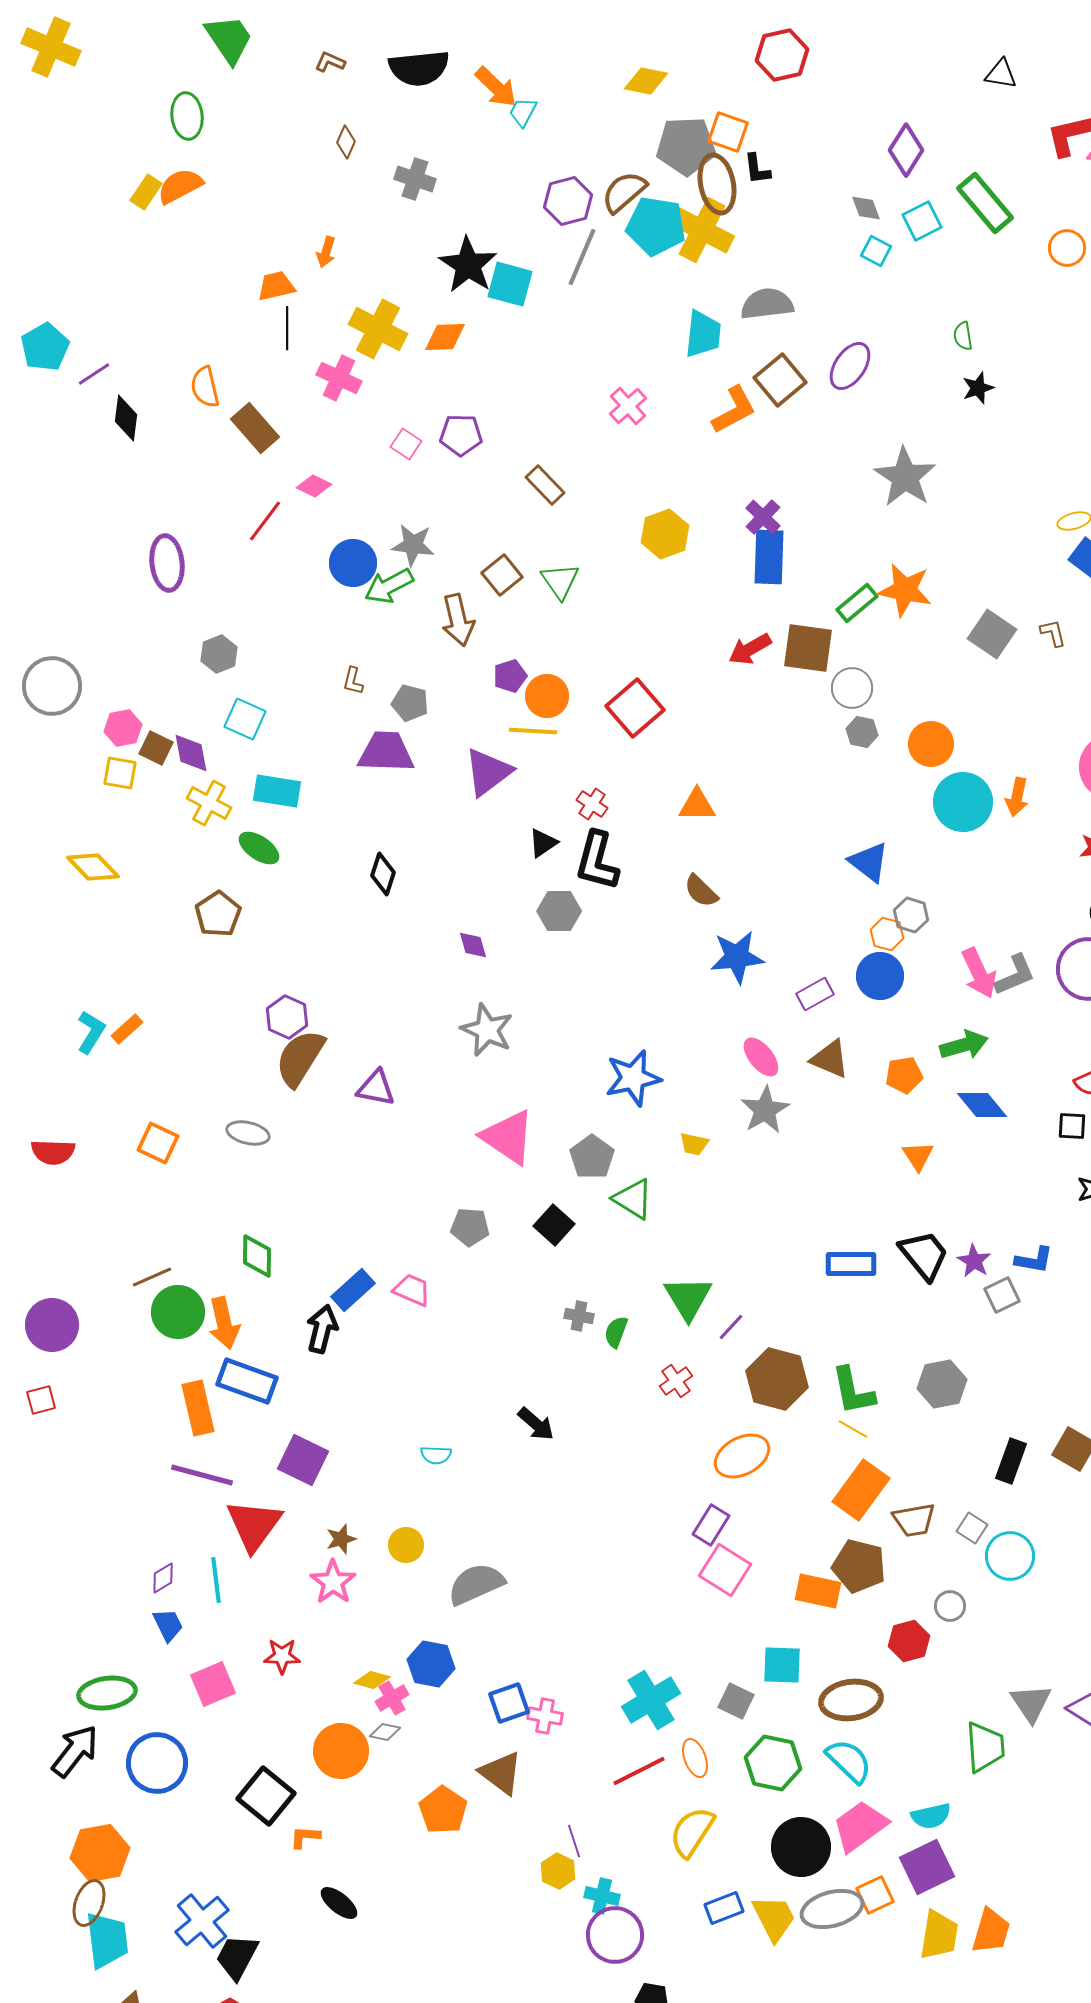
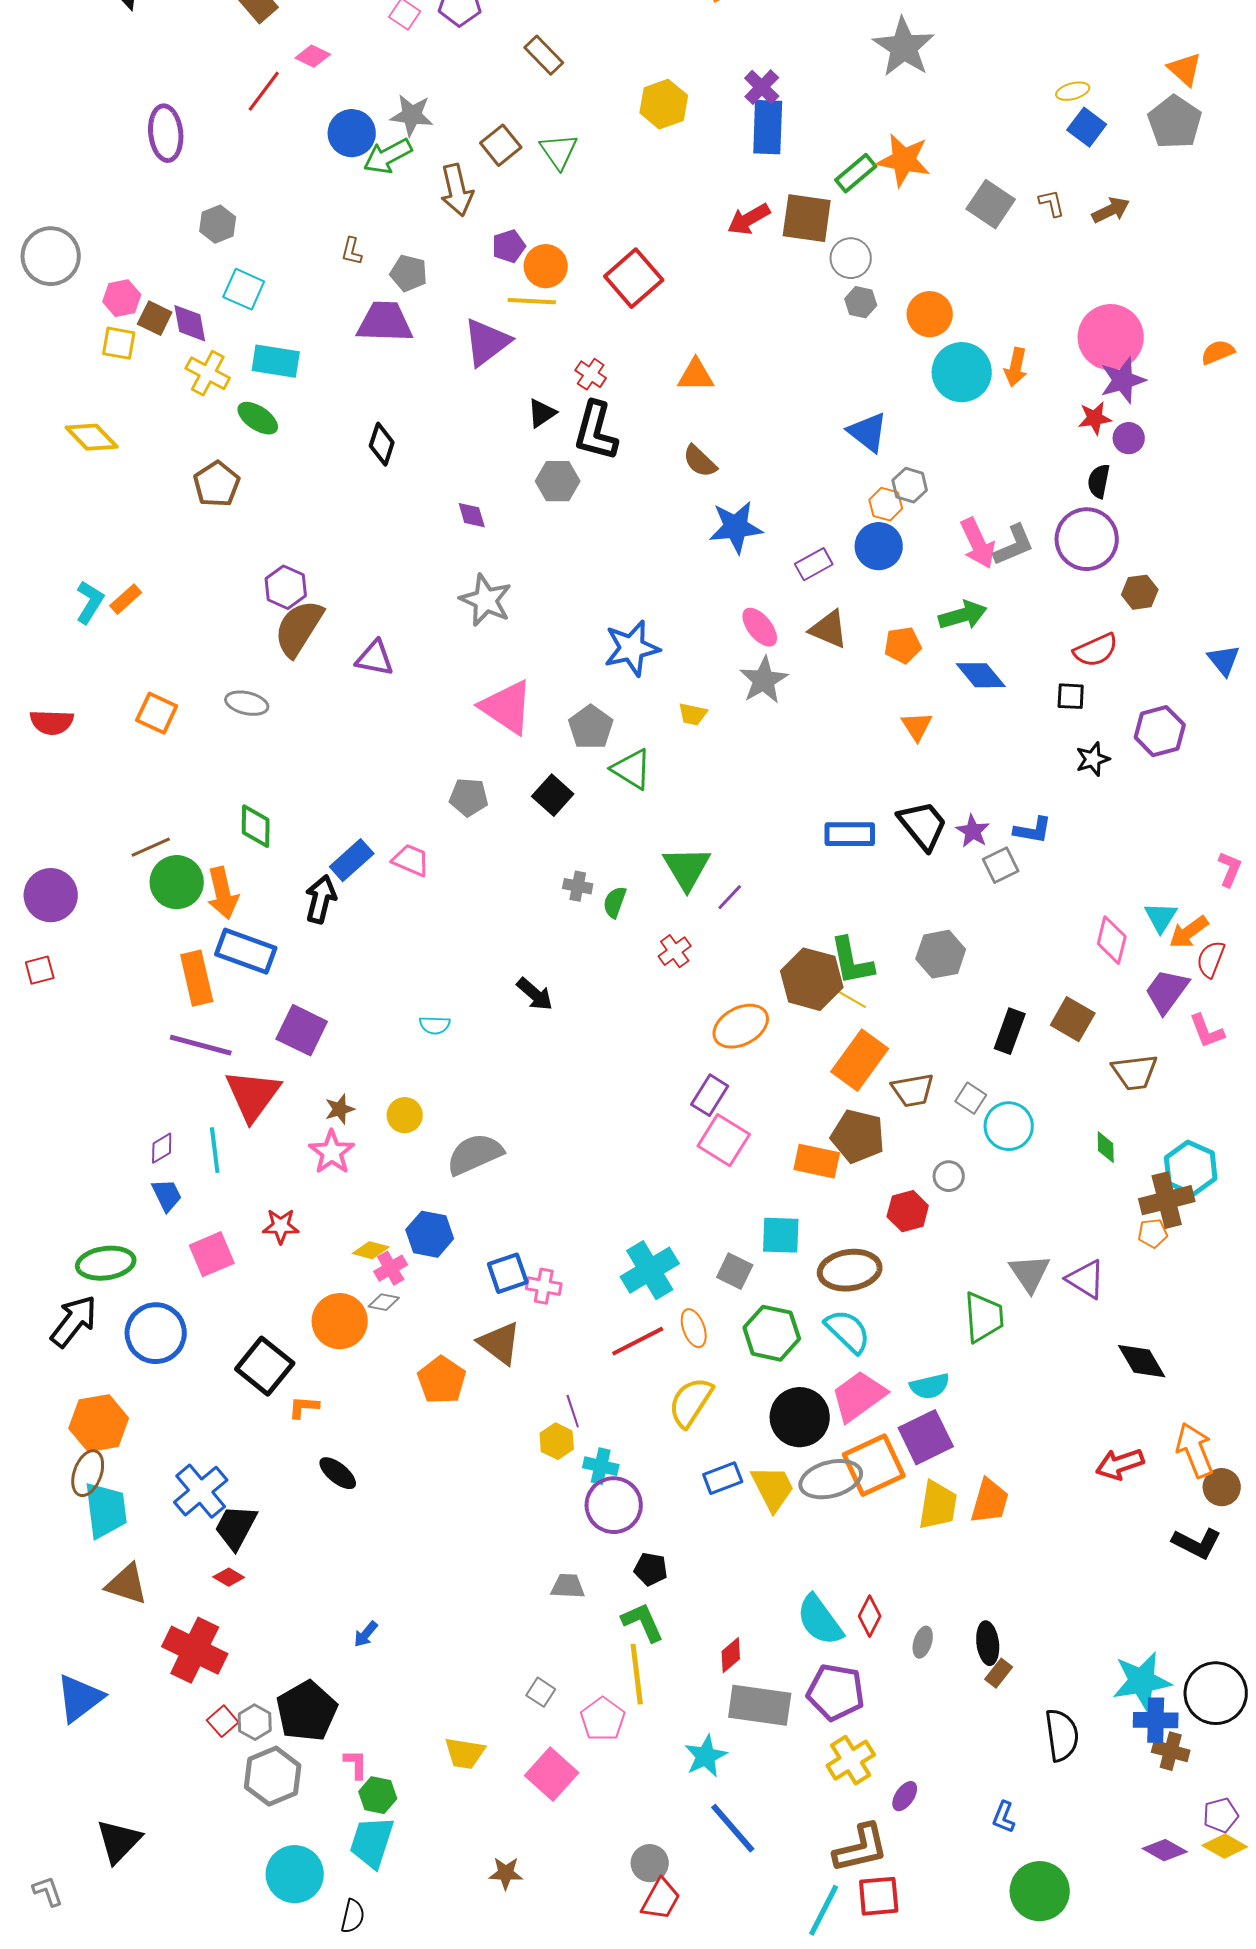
brown hexagon: (777, 1379) -> (812, 979), moved
orange square: (875, 1895) -> (874, 1465), size x1.6

